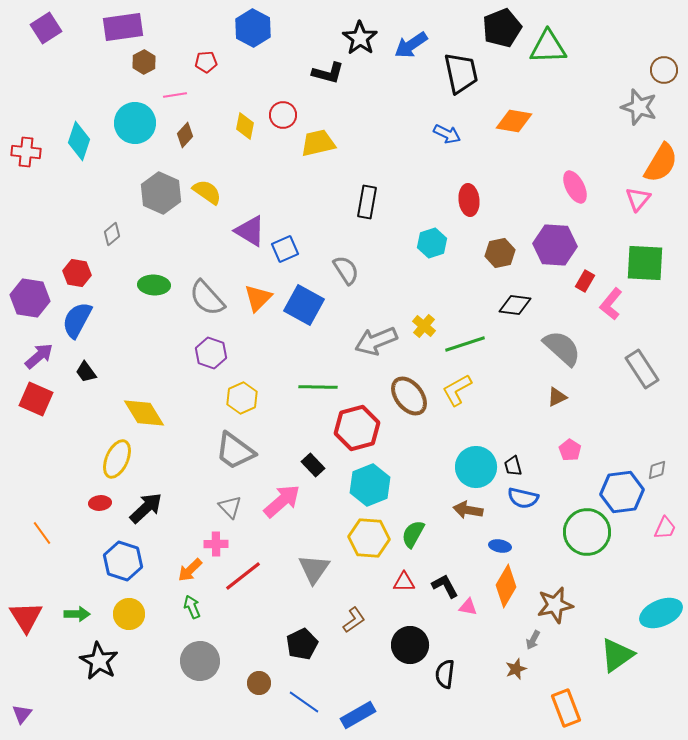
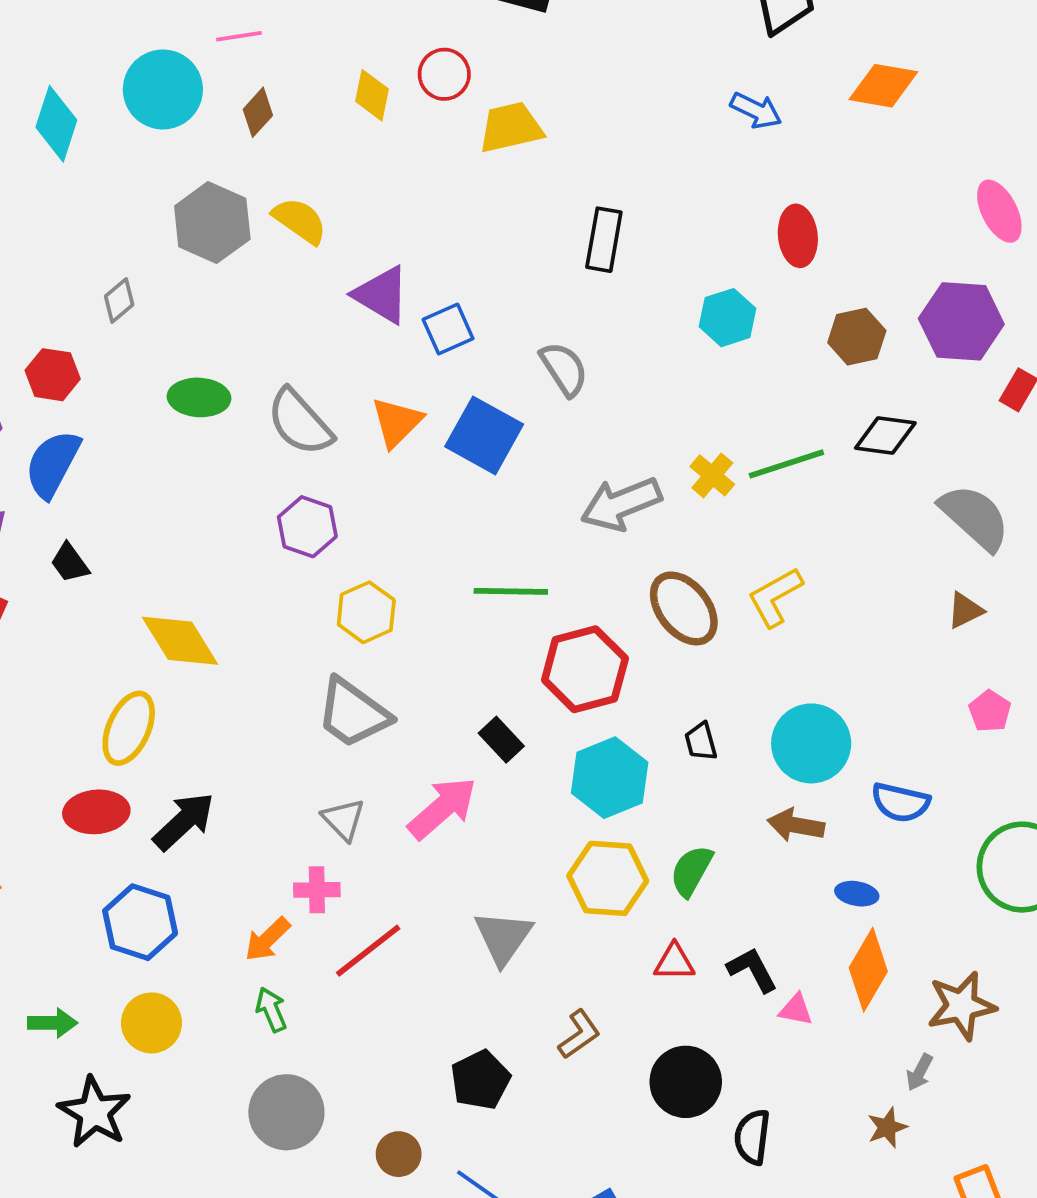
green line: (465, 344) -> (786, 464), moved
black trapezoid: (513, 466) -> (701, 742), moved
red ellipse: (100, 503) -> (96, 812), size x1.5

